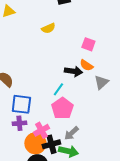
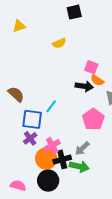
pink square: (88, 44) -> (91, 67), moved
cyan line: (58, 89) -> (51, 106), moved
pink pentagon: (62, 108) -> (93, 119), moved
purple cross: (19, 123) -> (30, 138), turned -32

